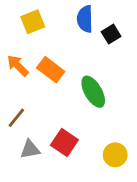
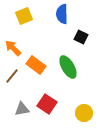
black square: (111, 34) -> (81, 37), moved, turned -32
orange rectangle: (51, 70) -> (36, 65), moved
brown line: (16, 118) -> (12, 76), moved

